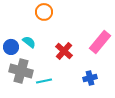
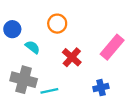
orange circle: (44, 12) -> (57, 24), moved
blue circle: (11, 47) -> (12, 29), moved

